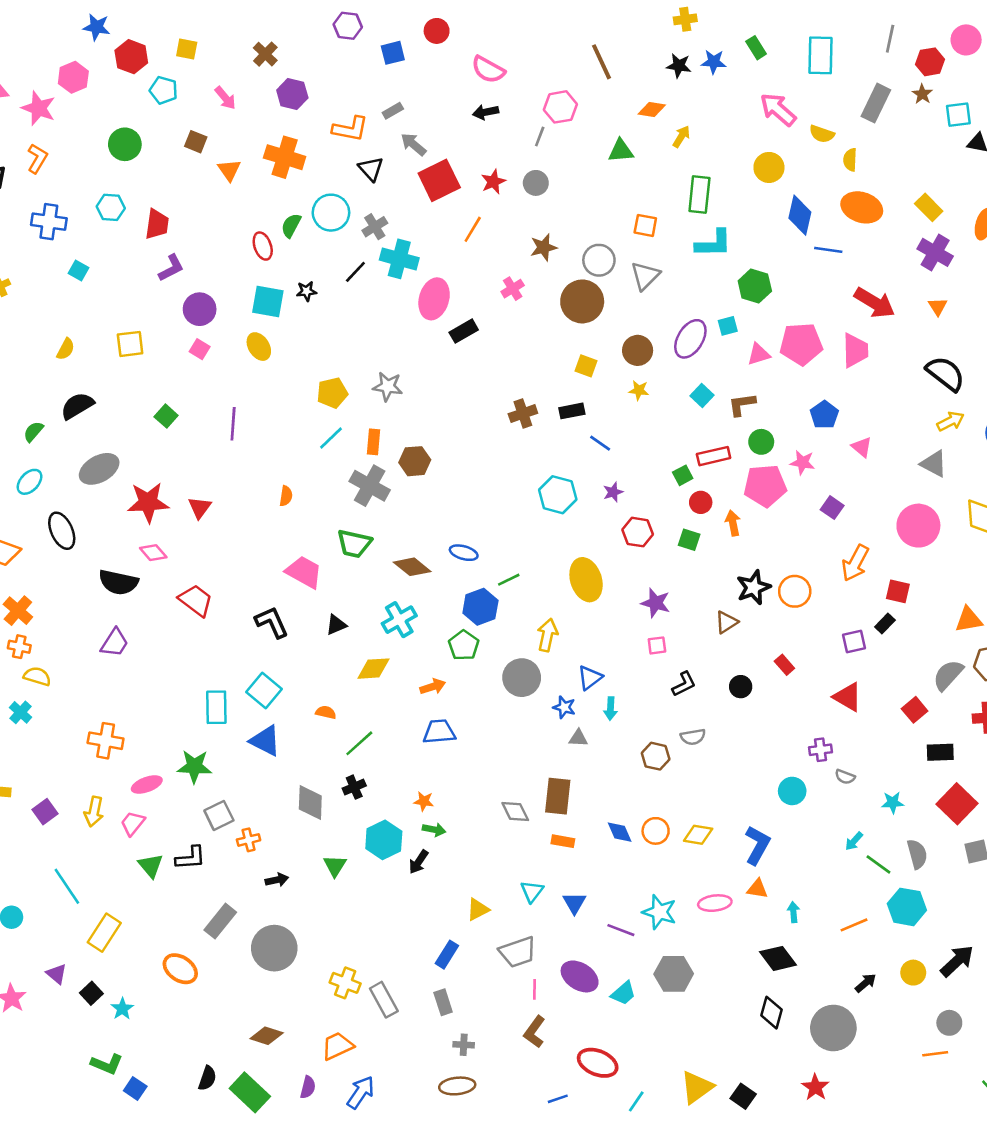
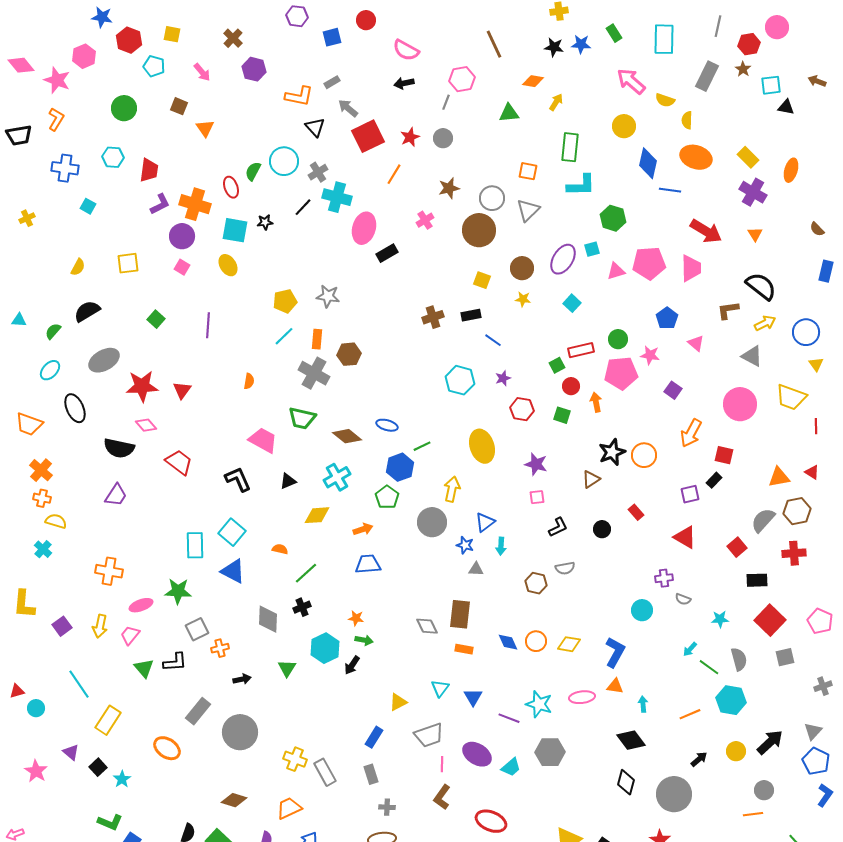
orange cross: (285, 157) -> (195, 204), moved
brown L-shape: (742, 405) -> (728, 310), moved

